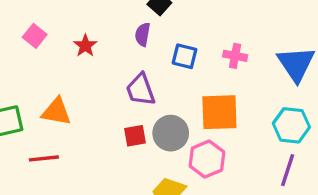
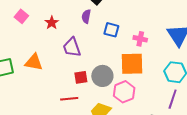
pink cross: (235, 56) -> (140, 39), moved
purple trapezoid: (141, 90) -> (72, 47), moved
red line: (44, 158) -> (69, 99), moved

